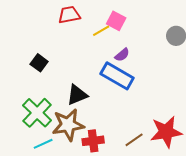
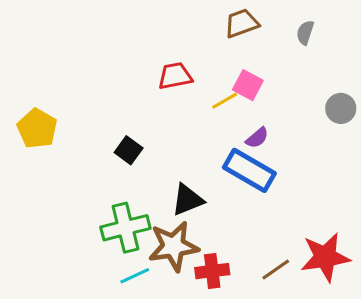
green cross: (37, 113) -> (125, 228), turned 32

